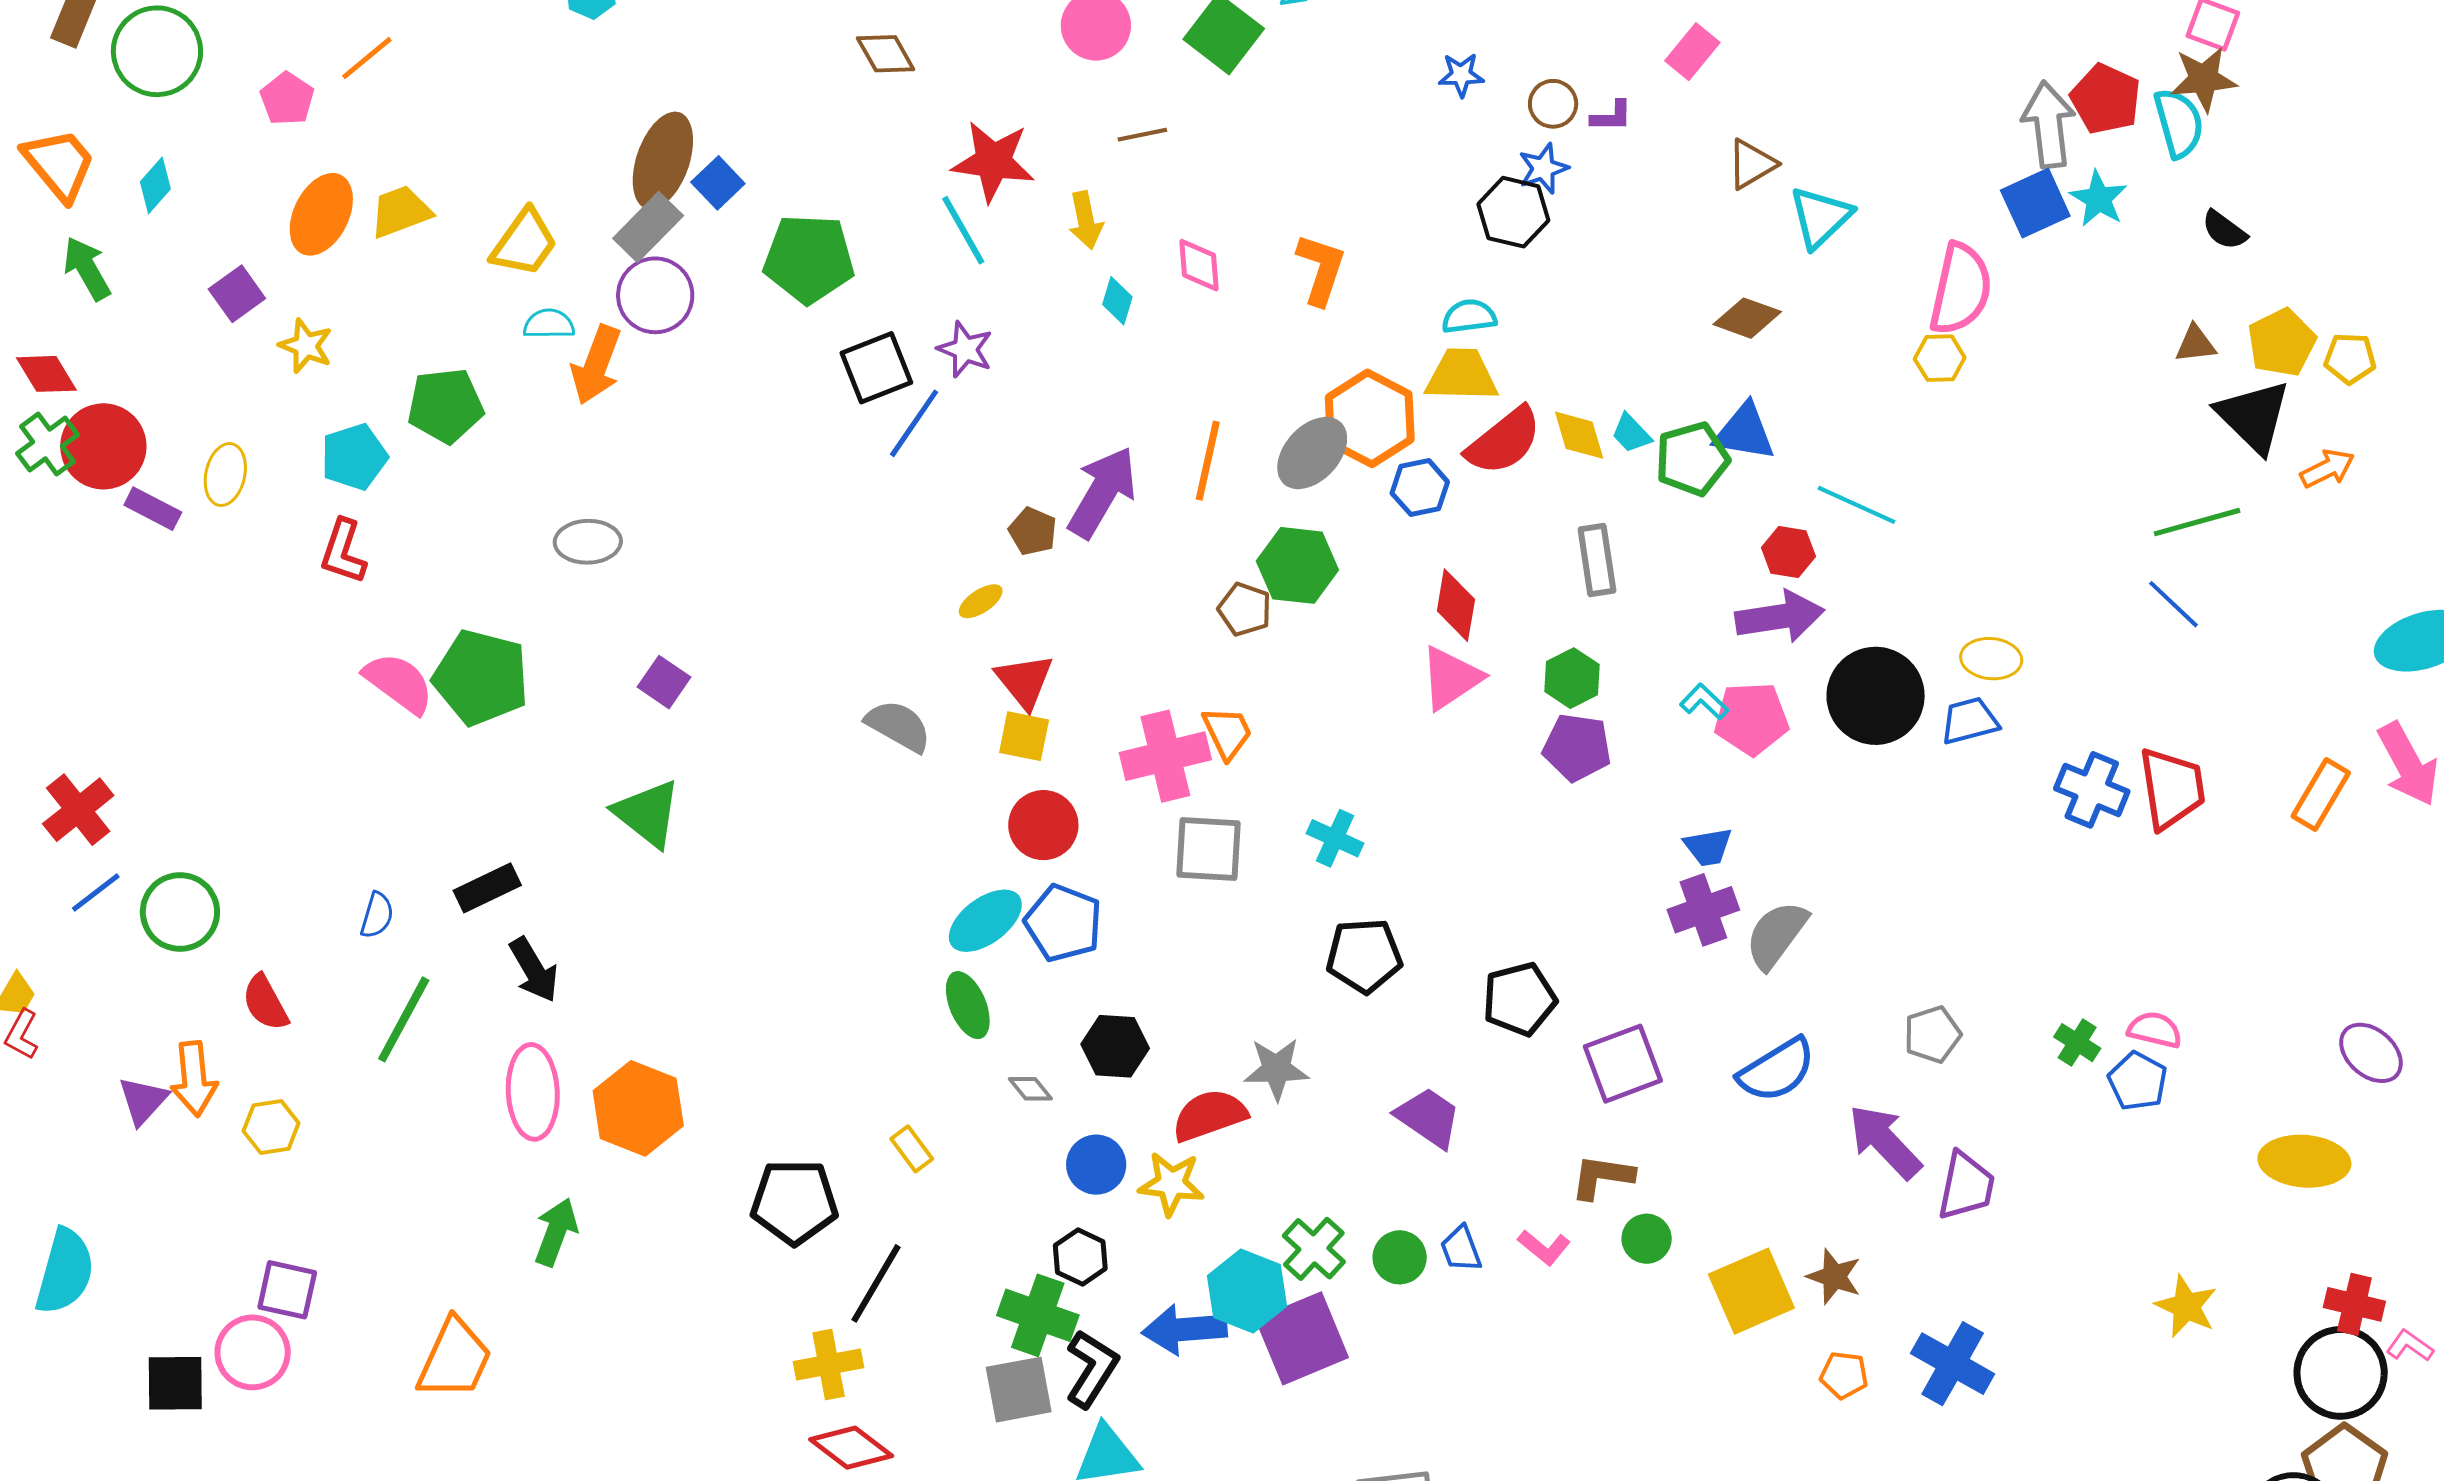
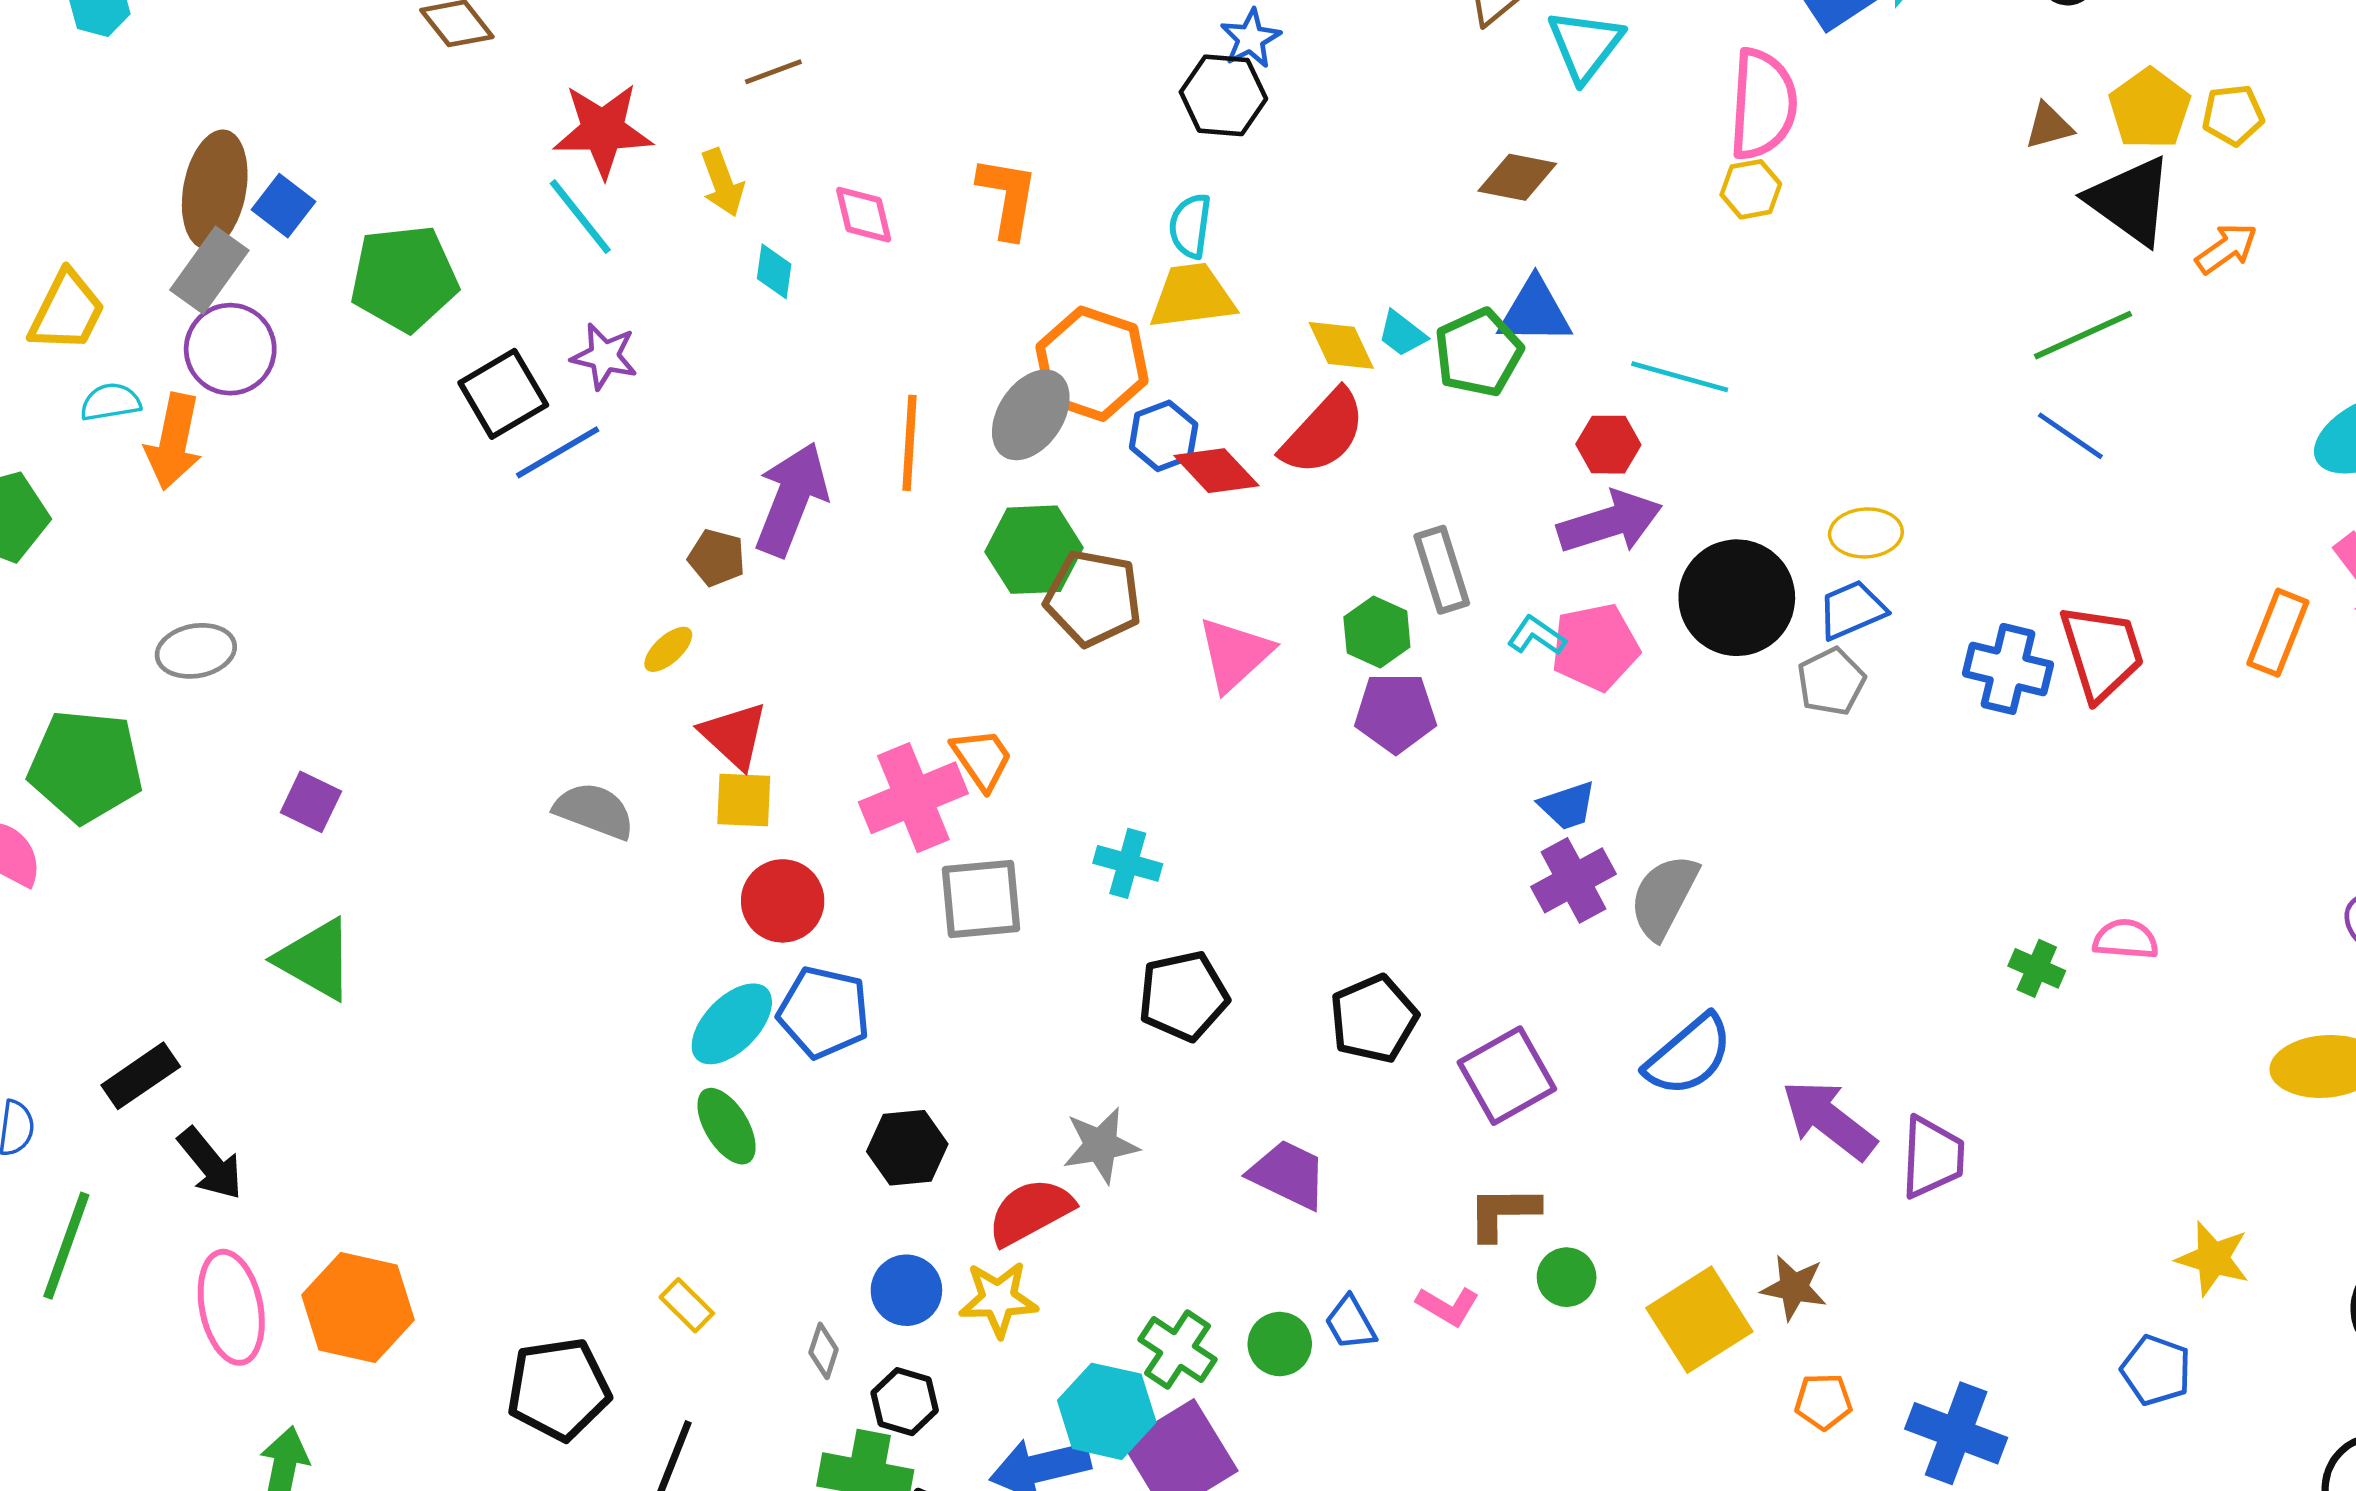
cyan semicircle: (1469, 316) -> (1190, 226), turned -66
blue line: (914, 423) -> (558, 452), turned 34
red semicircle: (1504, 441) -> (1323, 432), moved
gray rectangle: (1597, 560) -> (1442, 570), moved
red diamond: (1456, 605) -> (1216, 471), moved, turned -44
brown pentagon: (1245, 609) -> (1093, 598), moved, size x1.5
green pentagon: (481, 677) -> (86, 766), moved
gray pentagon: (1932, 1034) -> (1831, 682), moved
blue pentagon: (2138, 1081) -> (2156, 1370), moved
gray diamond: (1030, 1089) -> (824, 1351), moved, turned 66
blue cross: (1953, 1364) -> (1956, 1433), moved

